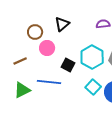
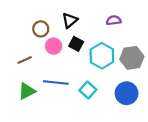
black square: (68, 65) -> (76, 44), moved
cyan square: (93, 87) -> (88, 90), moved

